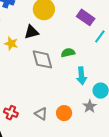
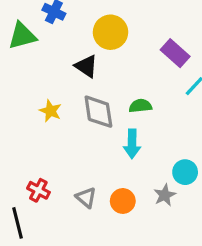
black triangle: (31, 32) -> (86, 66), turned 42
yellow star: (11, 44) -> (50, 111), moved
cyan arrow: (82, 76) -> (132, 144), moved

